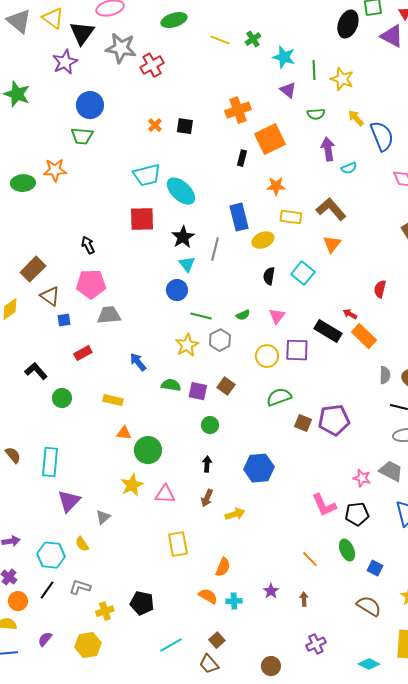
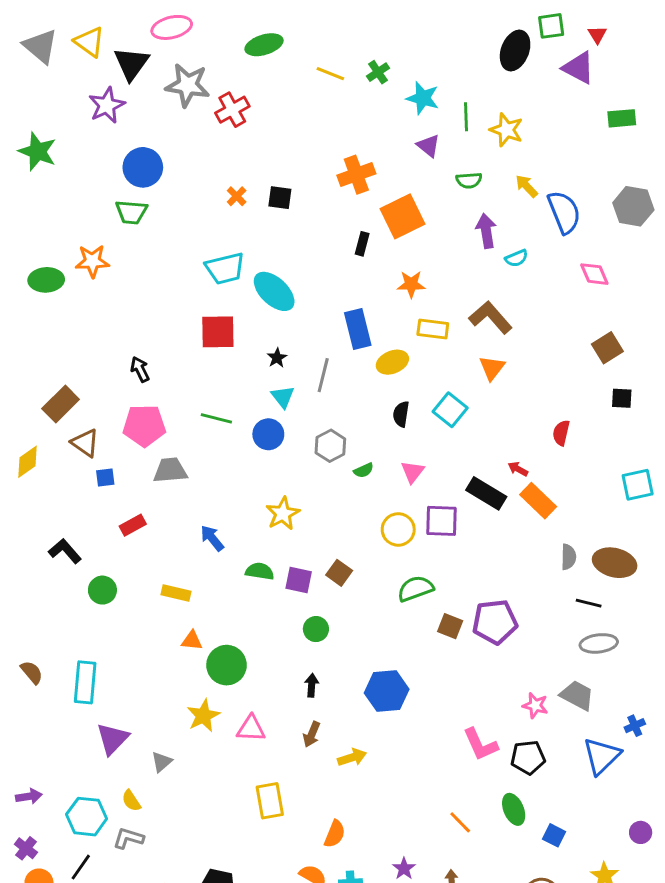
black star: (183, 237) -> (277, 358), size x0.6
green line: (201, 316) -> (216, 418), moved
gray hexagon: (220, 340) -> (330, 446), moved
gray L-shape: (80, 587) -> (128, 838), moved

